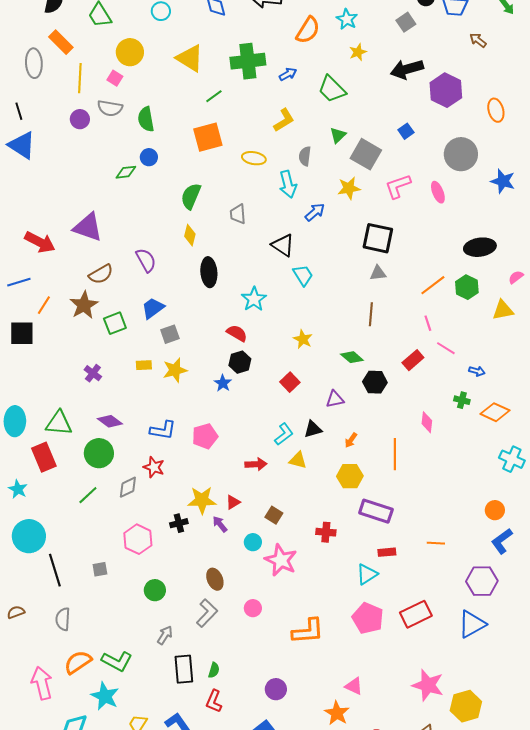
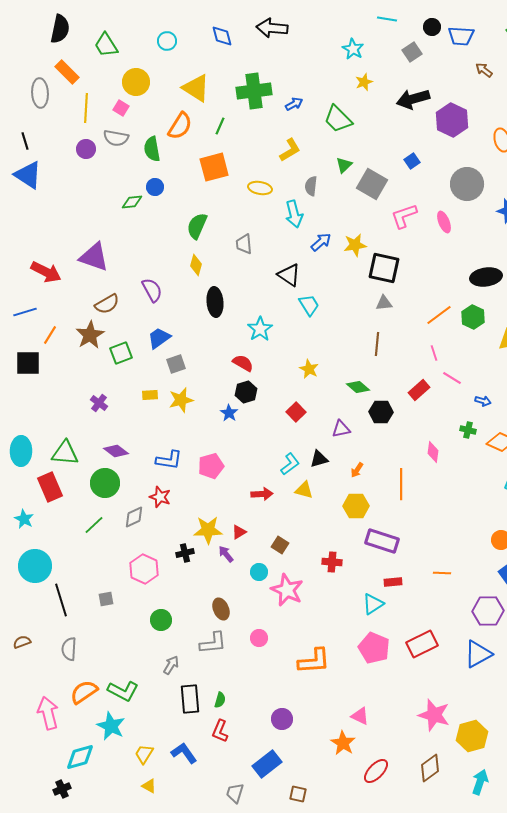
orange semicircle: (308, 30) -> (180, 126), moved
green line: (214, 96) -> (220, 126), turned -30
yellow star: (349, 188) -> (355, 245), moved
gray L-shape: (207, 613) -> (213, 643), turned 40

